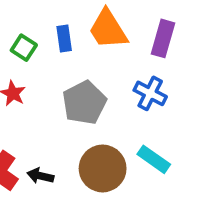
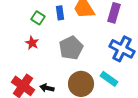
blue cross: (150, 93) -> (122, 49), moved, size x1.4

